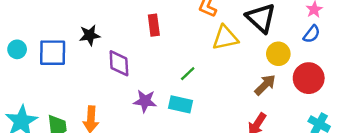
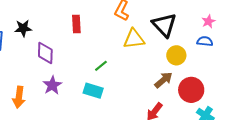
blue semicircle: (312, 34) -> (205, 41), turned -126
red circle: (309, 78) -> (191, 90), moved
purple star: (145, 101) -> (52, 85), moved, turned 30

